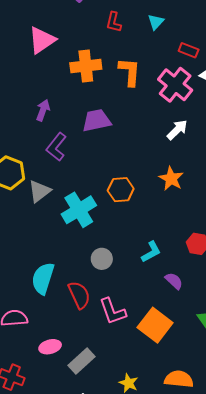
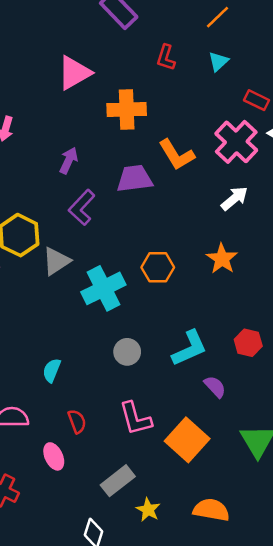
orange L-shape: (130, 72) -> (177, 155), moved, turned 140
cyan L-shape: (151, 252) -> (189, 348), size x1.4
cyan semicircle: (43, 278) -> (52, 370), size x0.6
red semicircle: (79, 295) -> (77, 421), moved, size x0.7
pink ellipse: (50, 347) -> (54, 456), turned 75
gray rectangle: (81, 361) -> (118, 481), moved

